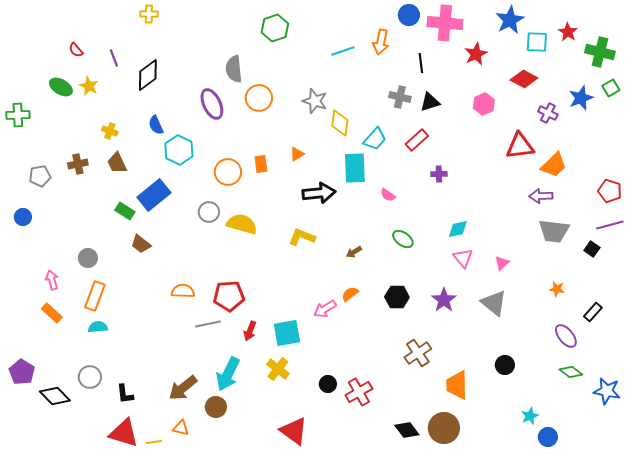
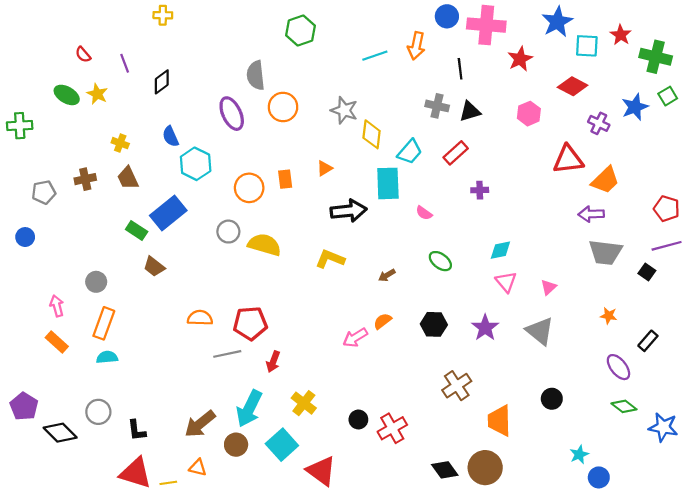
black diamond: (148, 75) -> (162, 82), size x0.7
cyan square: (287, 333) -> (282, 445), moved, turned -32

